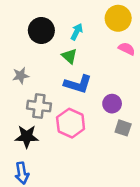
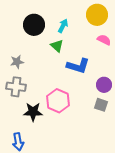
blue L-shape: (78, 84) -> (78, 66), moved
purple circle: (112, 104) -> (104, 85), moved
gray cross: (39, 106) -> (16, 87), moved
black star: (27, 137) -> (33, 112), moved

